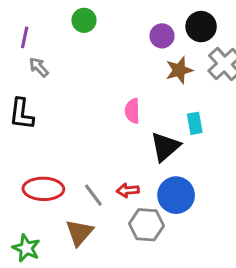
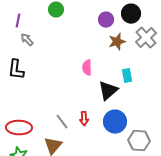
red ellipse: (43, 189) -> (19, 128), moved
red arrow: (128, 190) -> (84, 119), turned -88
gray hexagon: (146, 225) -> (139, 141), moved

